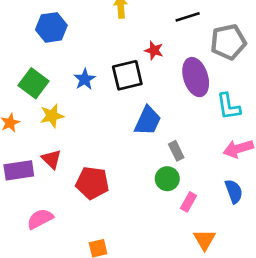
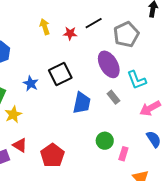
red star: (154, 50) -> (70, 33), moved
gray rectangle: (176, 151) -> (113, 97), moved
red pentagon: (92, 183) -> (52, 155), turned -30

